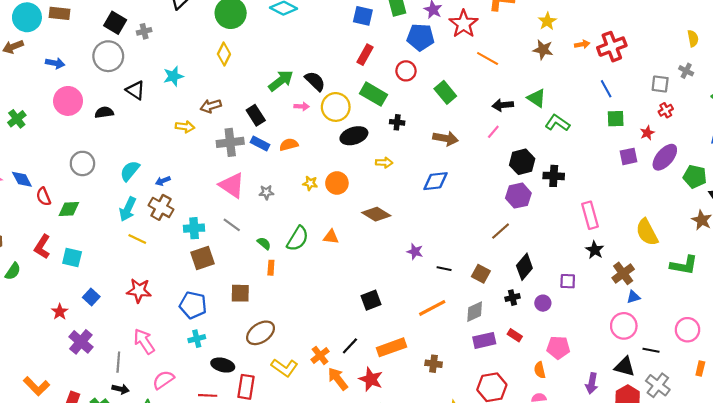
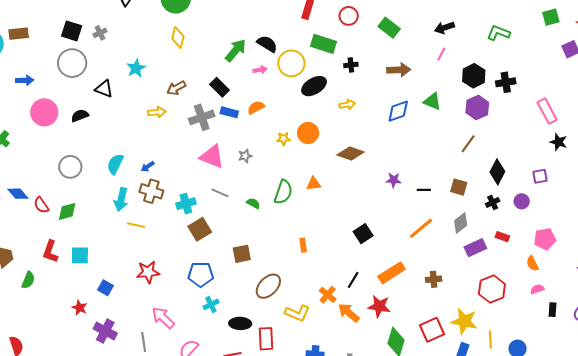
green triangle: (537, 98) -> (432, 101), moved
orange rectangle: (271, 268) -> (303, 245), moved

